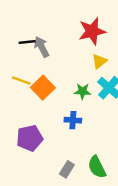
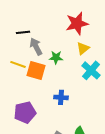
gray arrow: (42, 47) -> (36, 46), moved
orange square: (43, 88) -> (36, 70), turned -30
green star: (82, 91) -> (56, 57), moved

